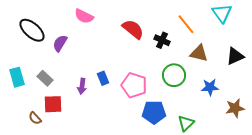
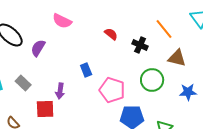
red semicircle: (133, 29) -> (111, 34), size x0.6
blue rectangle: (103, 78) -> (86, 70), moved
red square: (53, 104) -> (45, 109), moved

